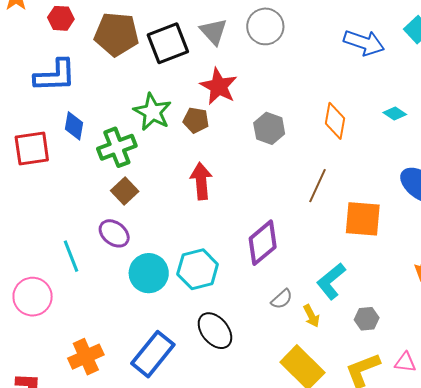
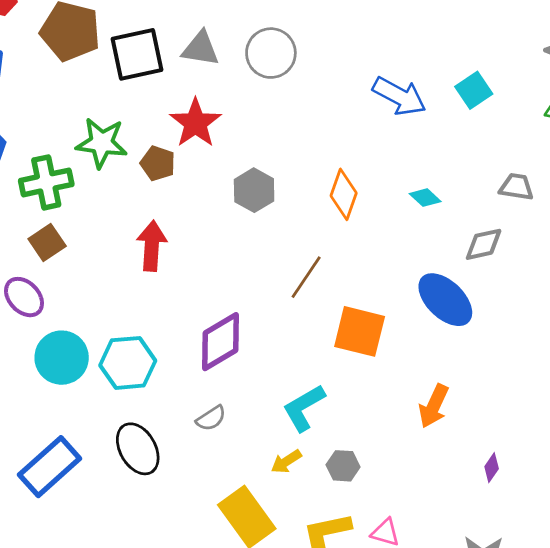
gray triangle: (213, 31) -> (201, 49), turned -48
green star: (153, 112) -> (102, 143), turned -30
gray semicircle: (282, 299) -> (211, 418), moved
yellow arrow: (311, 316) -> (286, 462), moved, turned 75

